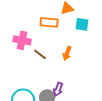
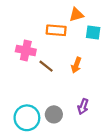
purple arrow: (58, 89) -> (83, 107), moved

